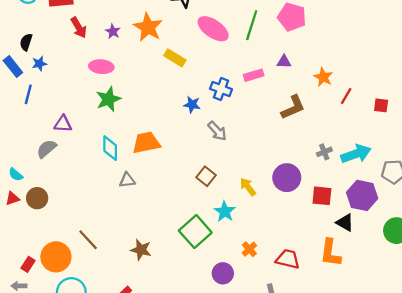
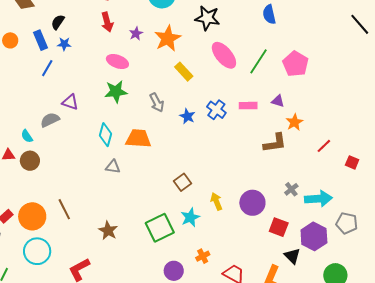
orange star: (323, 77) -> (294, 122), moved
gray arrow: (217, 131) -> (157, 103), moved
gray cross: (324, 152) -> (291, 189), turned -32
cyan semicircle: (16, 175) -> (27, 136), moved

